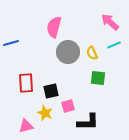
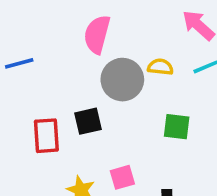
yellow semicircle: (92, 53) -> (160, 67), moved, turned 120
black square: (51, 91) -> (88, 121), moved

